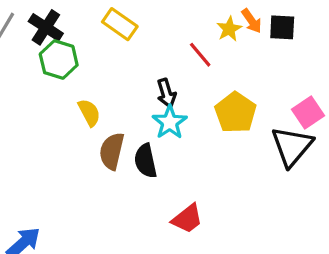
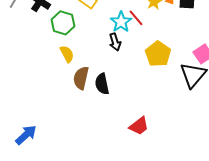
green hexagon: (59, 59) -> (63, 23), moved
cyan star: (170, 122) -> (121, 22), moved
red trapezoid: (187, 219) -> (139, 126), moved

